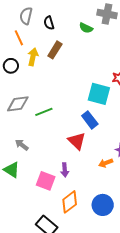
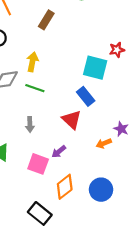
yellow arrow: (33, 57) -> (32, 62), moved
green line: (44, 112) -> (35, 88), turned 42
gray arrow: (22, 145) -> (30, 125), moved, turned -128
purple arrow: (65, 170) -> (59, 152), turned 56

